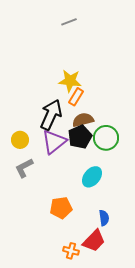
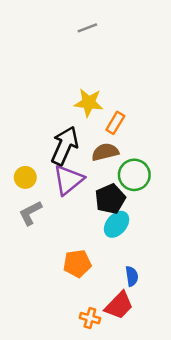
orange rectangle: (76, 97) -> (115, 123), moved
black pentagon: (80, 137) -> (110, 199), moved

